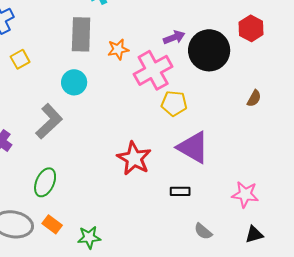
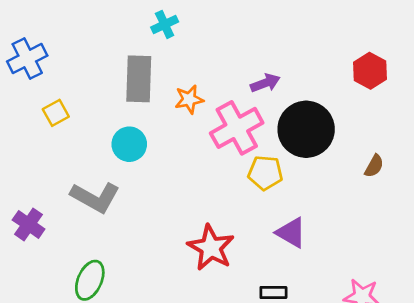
black circle: (209, 50) -> (306, 129), moved
gray L-shape: (49, 121) -> (95, 197), turned 72
purple triangle: (193, 147) -> (291, 233), size x0.7

